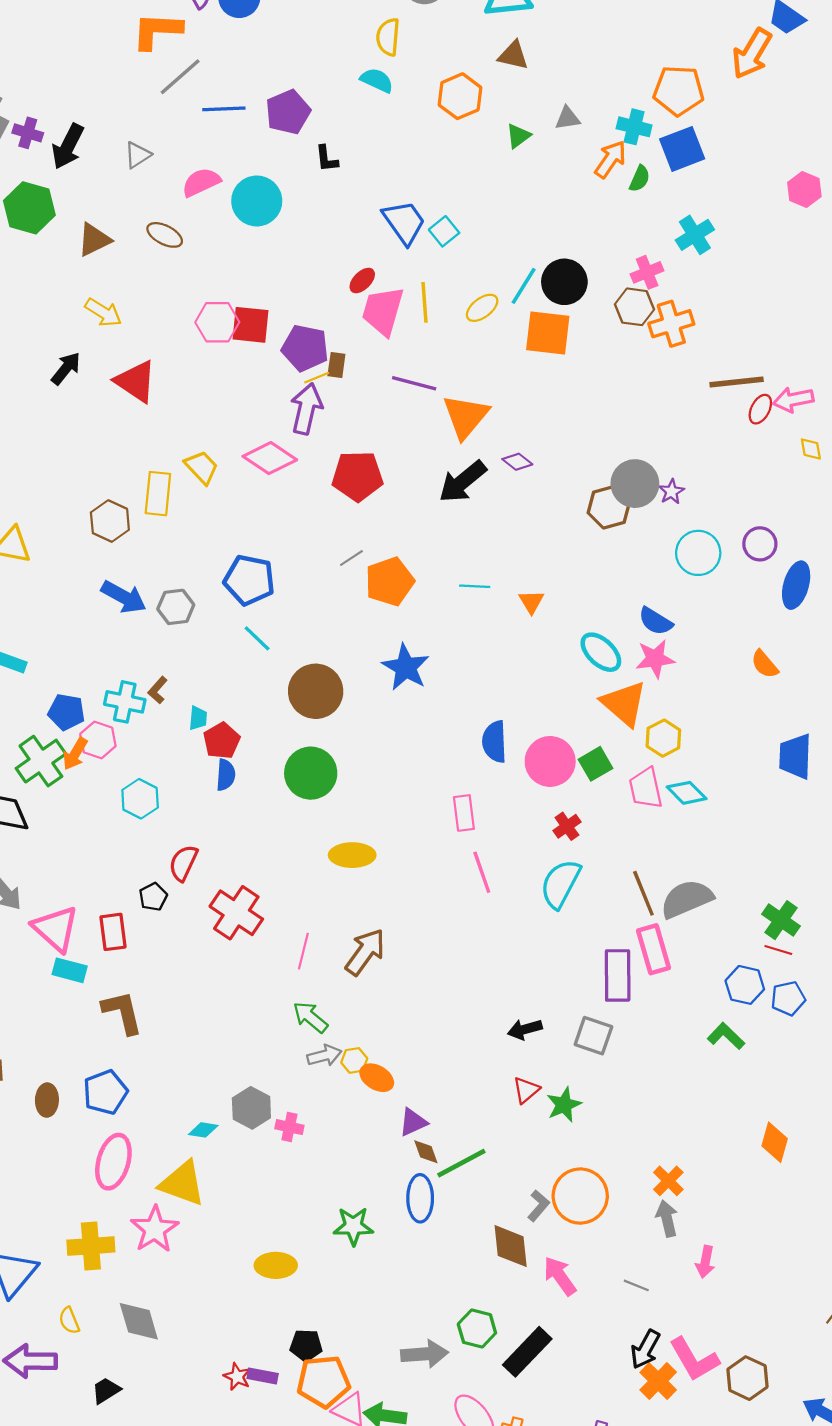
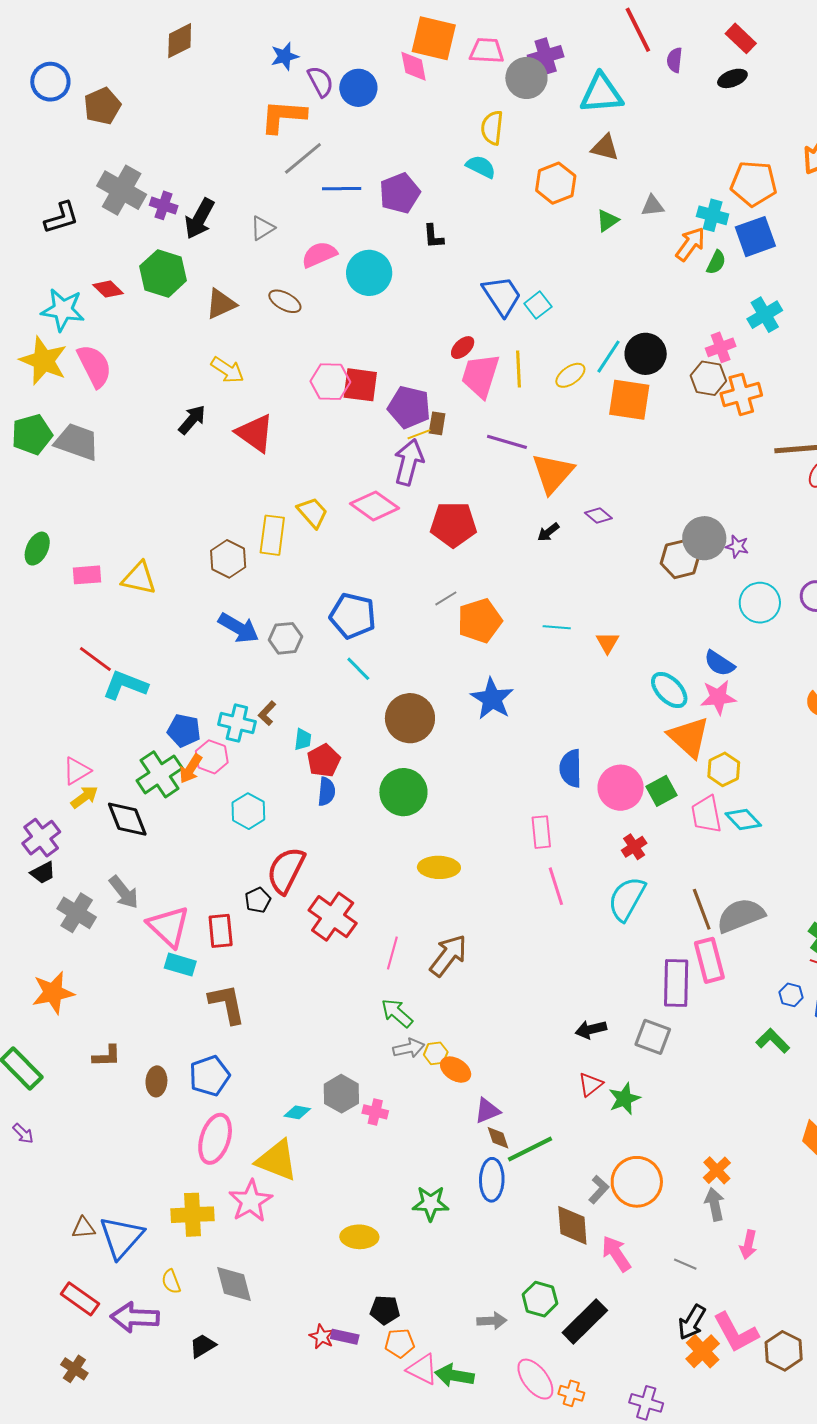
black arrow: (463, 482) -> (548, 532), size x0.5
purple star: (672, 492) -> (737, 546), turned -30
red semicircle: (183, 863) -> (286, 870), size x1.4
blue hexagon: (745, 985) -> (791, 995), size x0.7
gray arrow: (424, 1354) -> (492, 1321), size x0.7
orange pentagon: (323, 1381) -> (400, 1343), size x0.6

